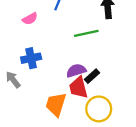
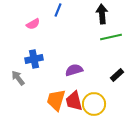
green line: (86, 33) -> (111, 37), moved
black rectangle: (92, 76) -> (117, 75), moved
red trapezoid: (78, 87) -> (74, 101), moved

